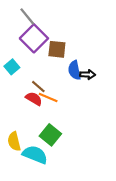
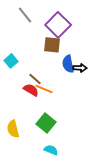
purple square: (34, 38) -> (58, 25), moved
cyan semicircle: (35, 155) -> (51, 150), moved, size x0.6

